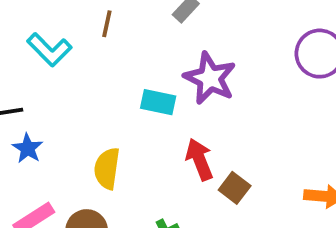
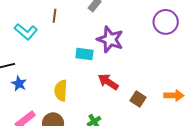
red arrow: (199, 159) -> (108, 82), turned -30
brown square: (235, 188) -> (138, 99), moved

